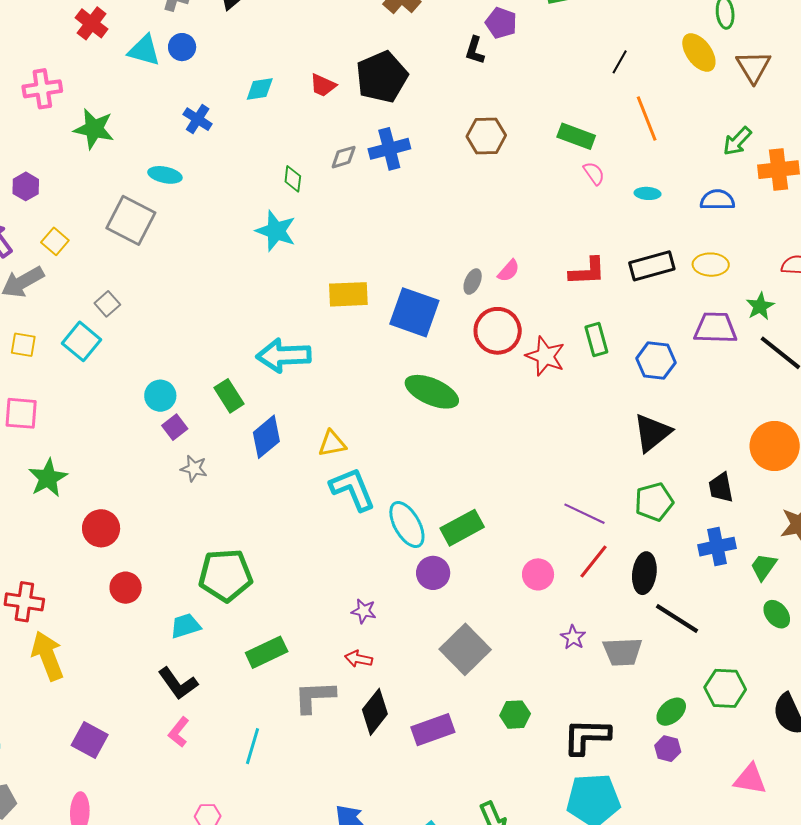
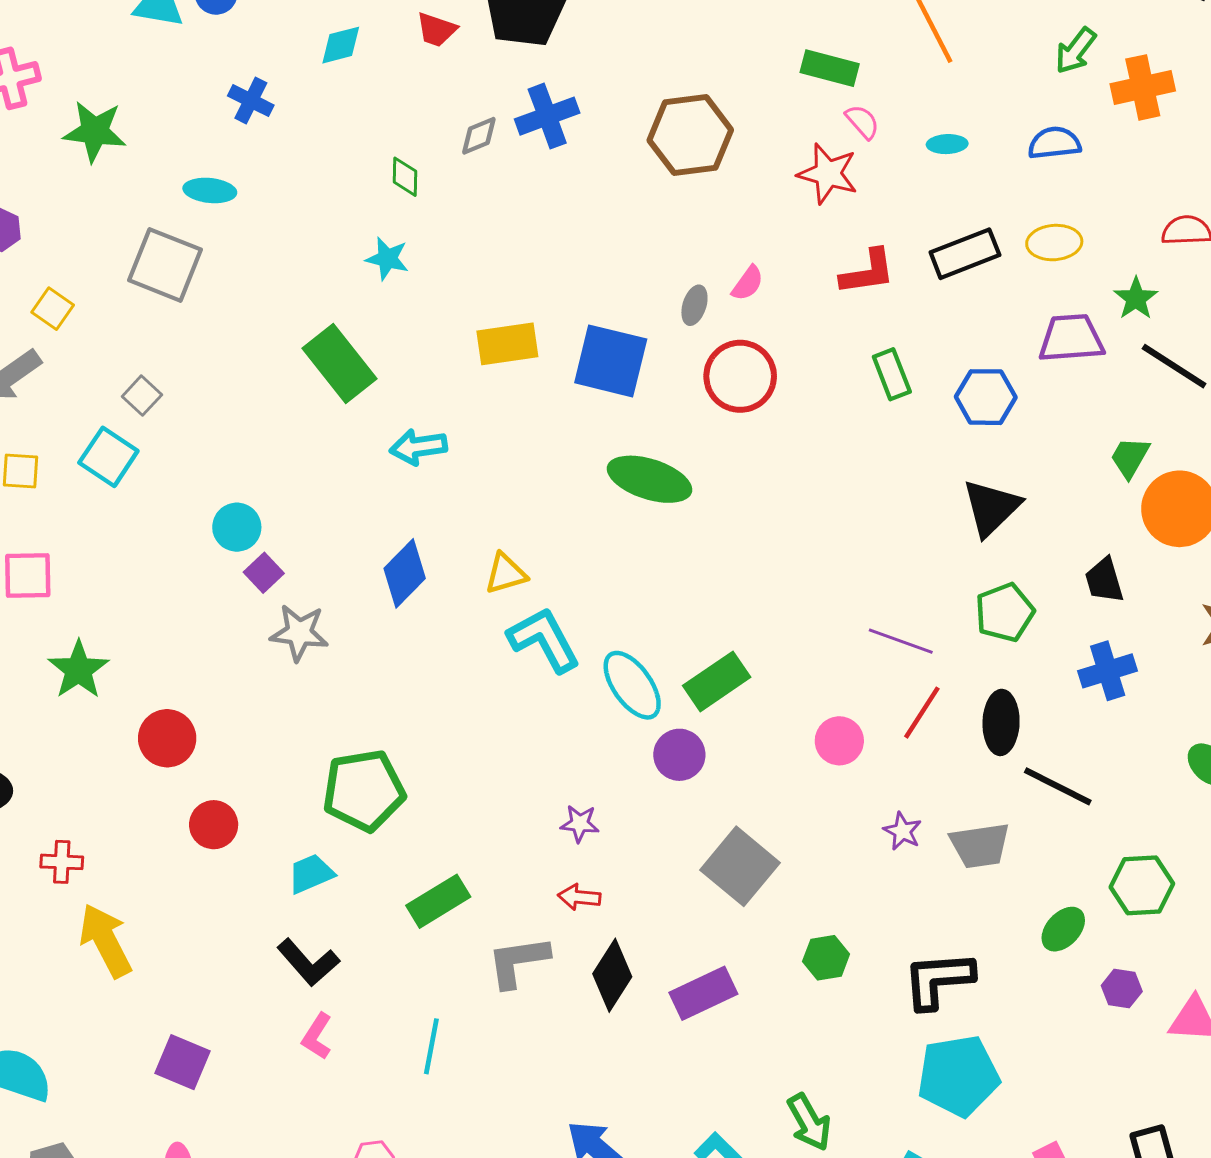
brown hexagon: (486, 136) -> (690, 135), moved, size x1.4
cyan star: (276, 231) -> (387, 259), size x0.7
cyan arrow: (284, 355) -> (418, 447), size x0.7
red star: (545, 356) -> (828, 174), moved
green rectangle: (229, 396) -> (339, 364), moved, size x1.5
gray star: (194, 468) -> (299, 633), size x1.4
green trapezoid: (764, 567) -> (1130, 457), moved
red cross: (24, 602) -> (62, 862), size x0.7
purple hexagon: (668, 749) -> (1122, 989), moved

